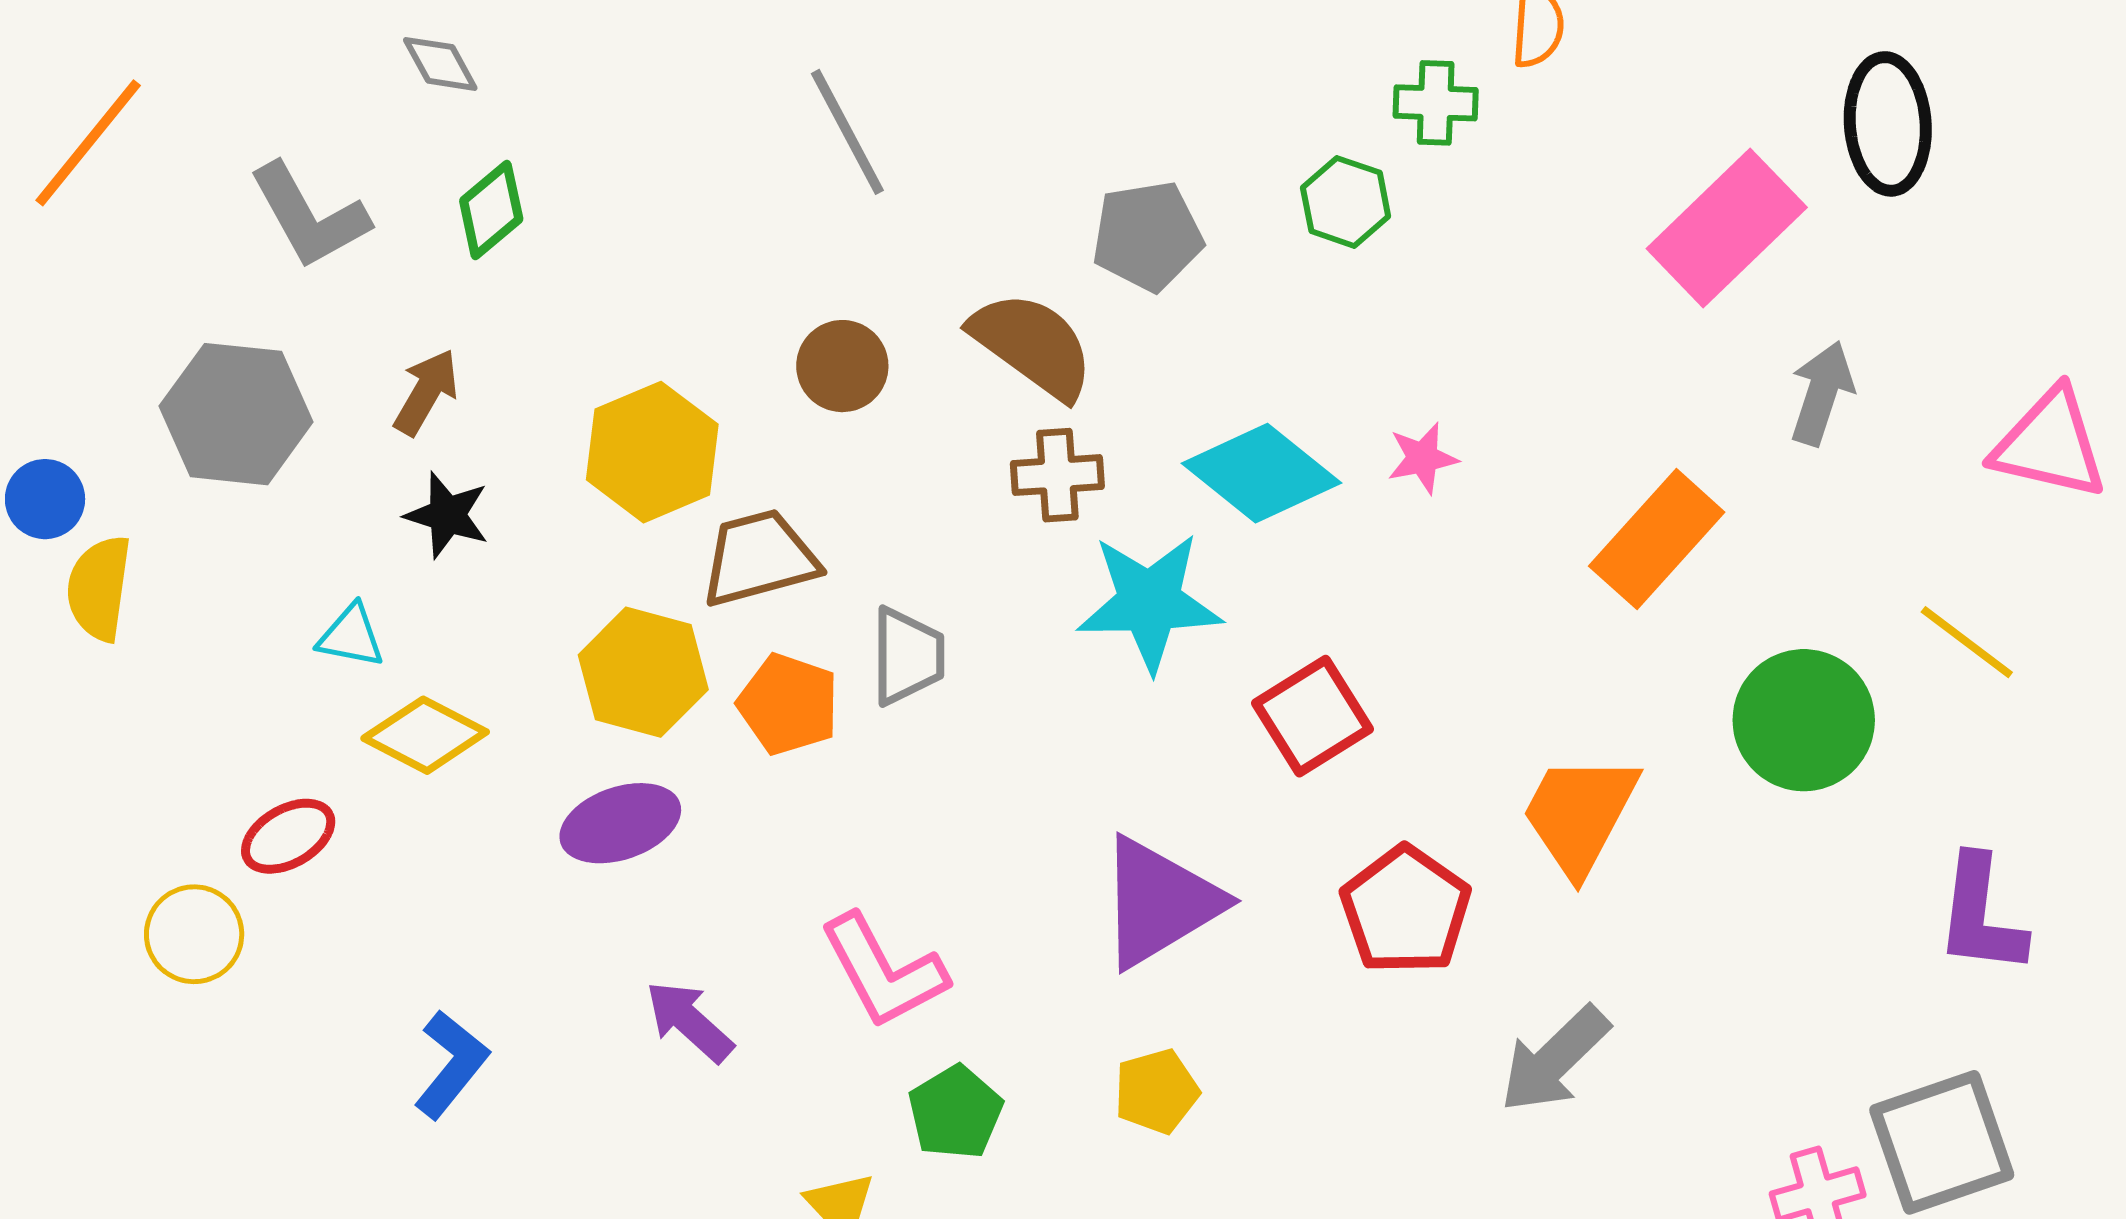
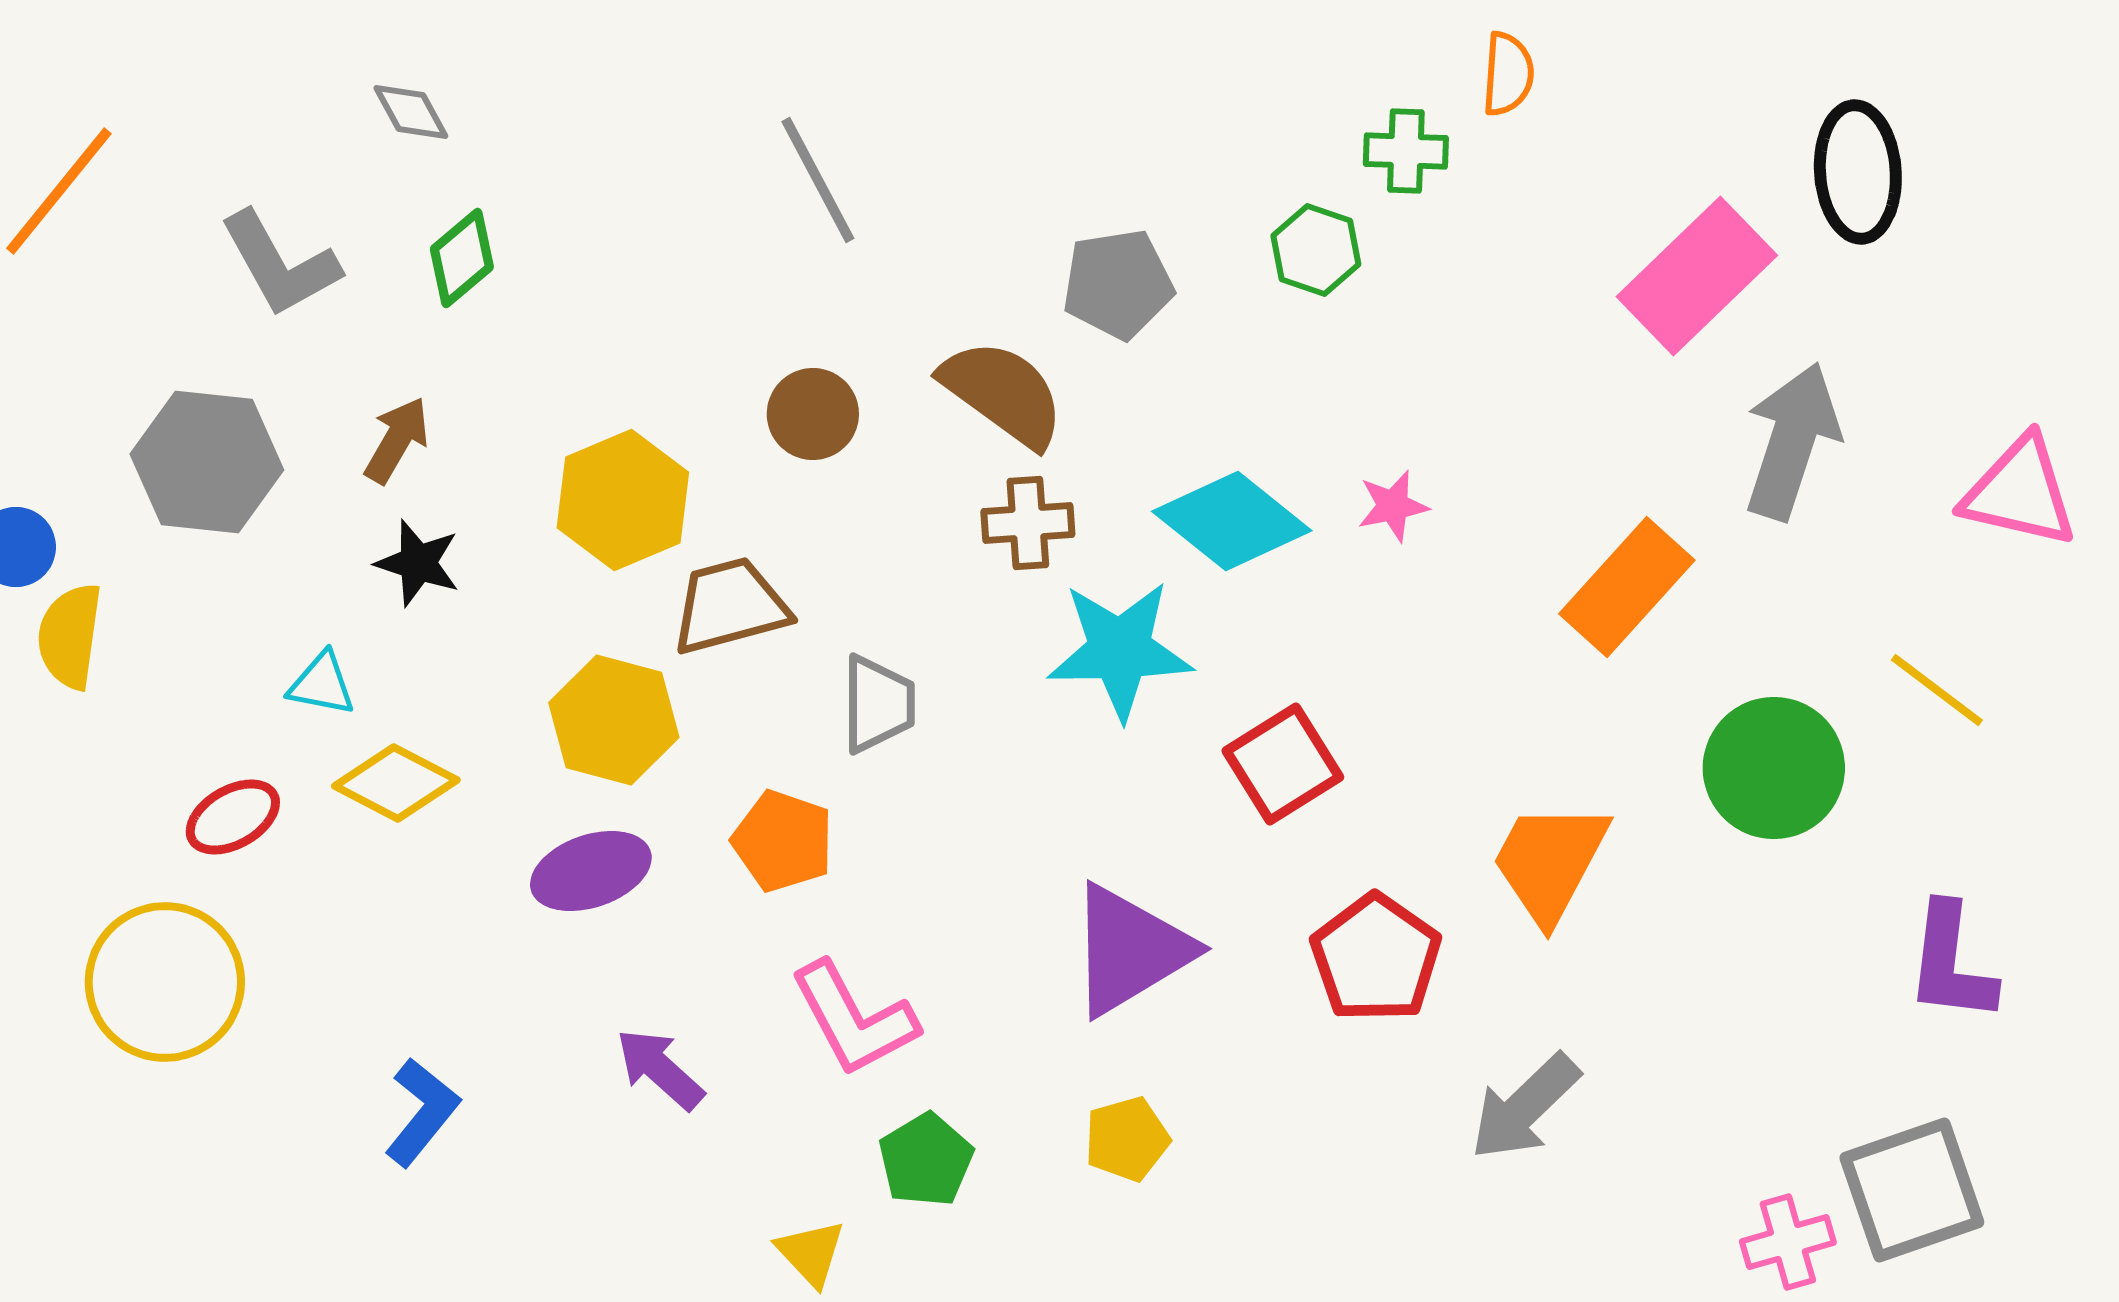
gray arrow: (1822, 393) -> (1792, 441), size x1.5
orange pentagon: (788, 704) -> (783, 841), moved
red ellipse: (288, 836) -> (233, 817), moved
yellow circle: (194, 934) -> (165, 982), size x1.6

